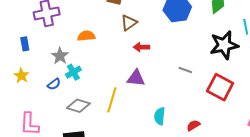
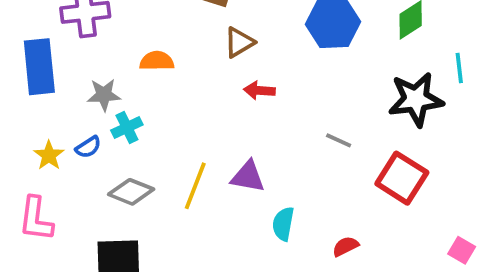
blue rectangle: (25, 44) -> (39, 67), size x2.0
gray star: (60, 56) -> (104, 95), turned 30
yellow star: (21, 76) -> (49, 155), moved
purple triangle: (136, 78) -> (248, 177), moved

